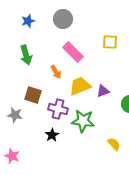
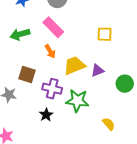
yellow square: (110, 42) -> (105, 34), moved
pink rectangle: (73, 52) -> (53, 27), moved
green arrow: (26, 55) -> (20, 34), turned 90

